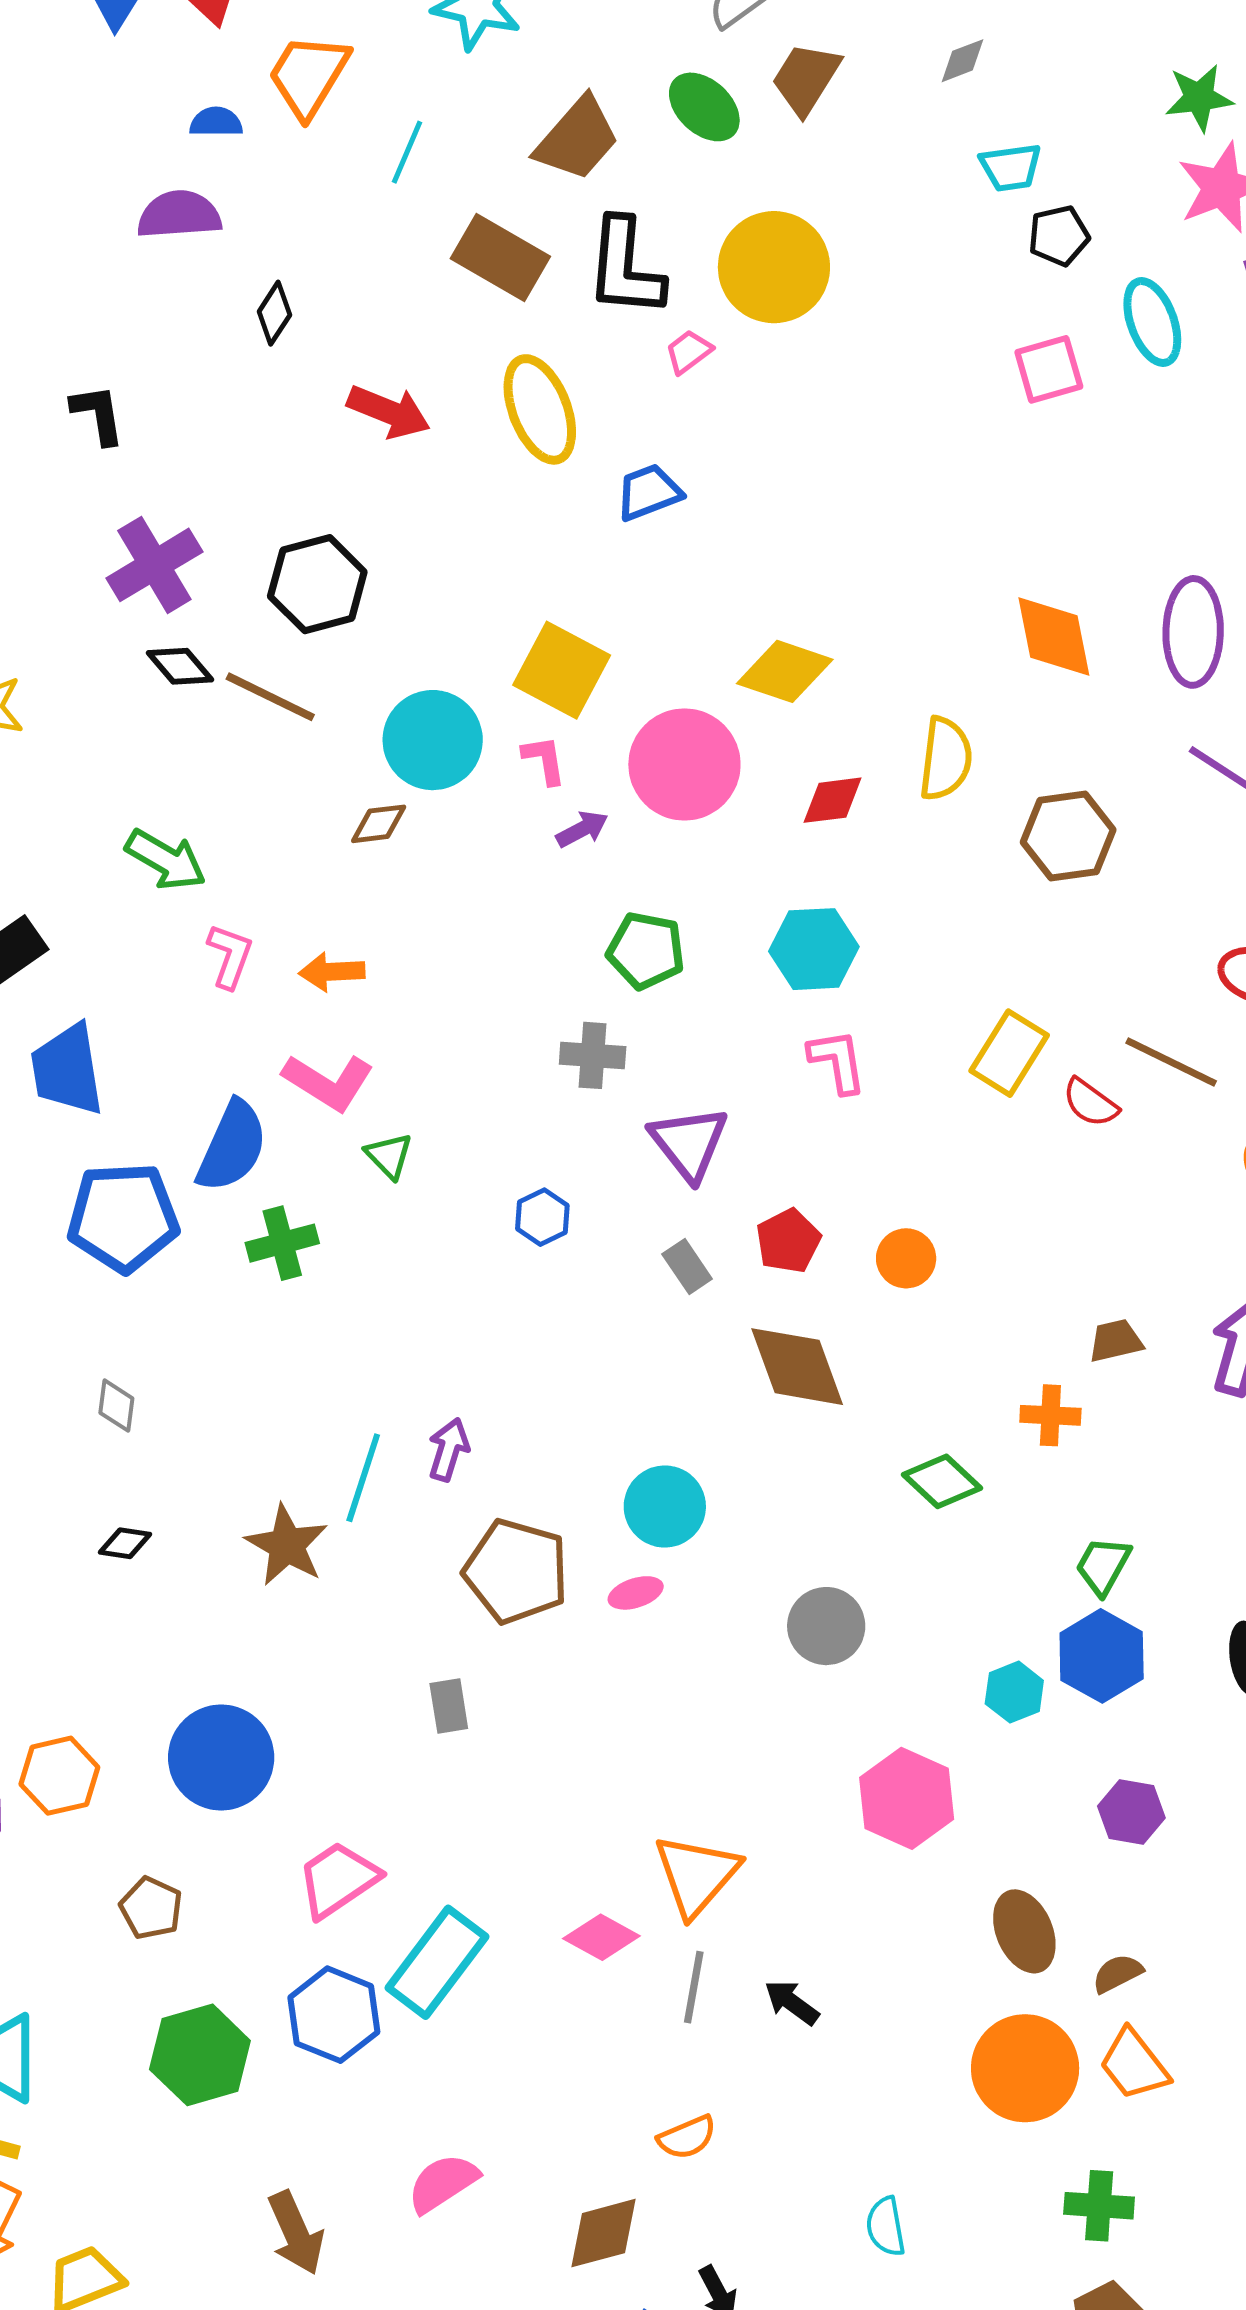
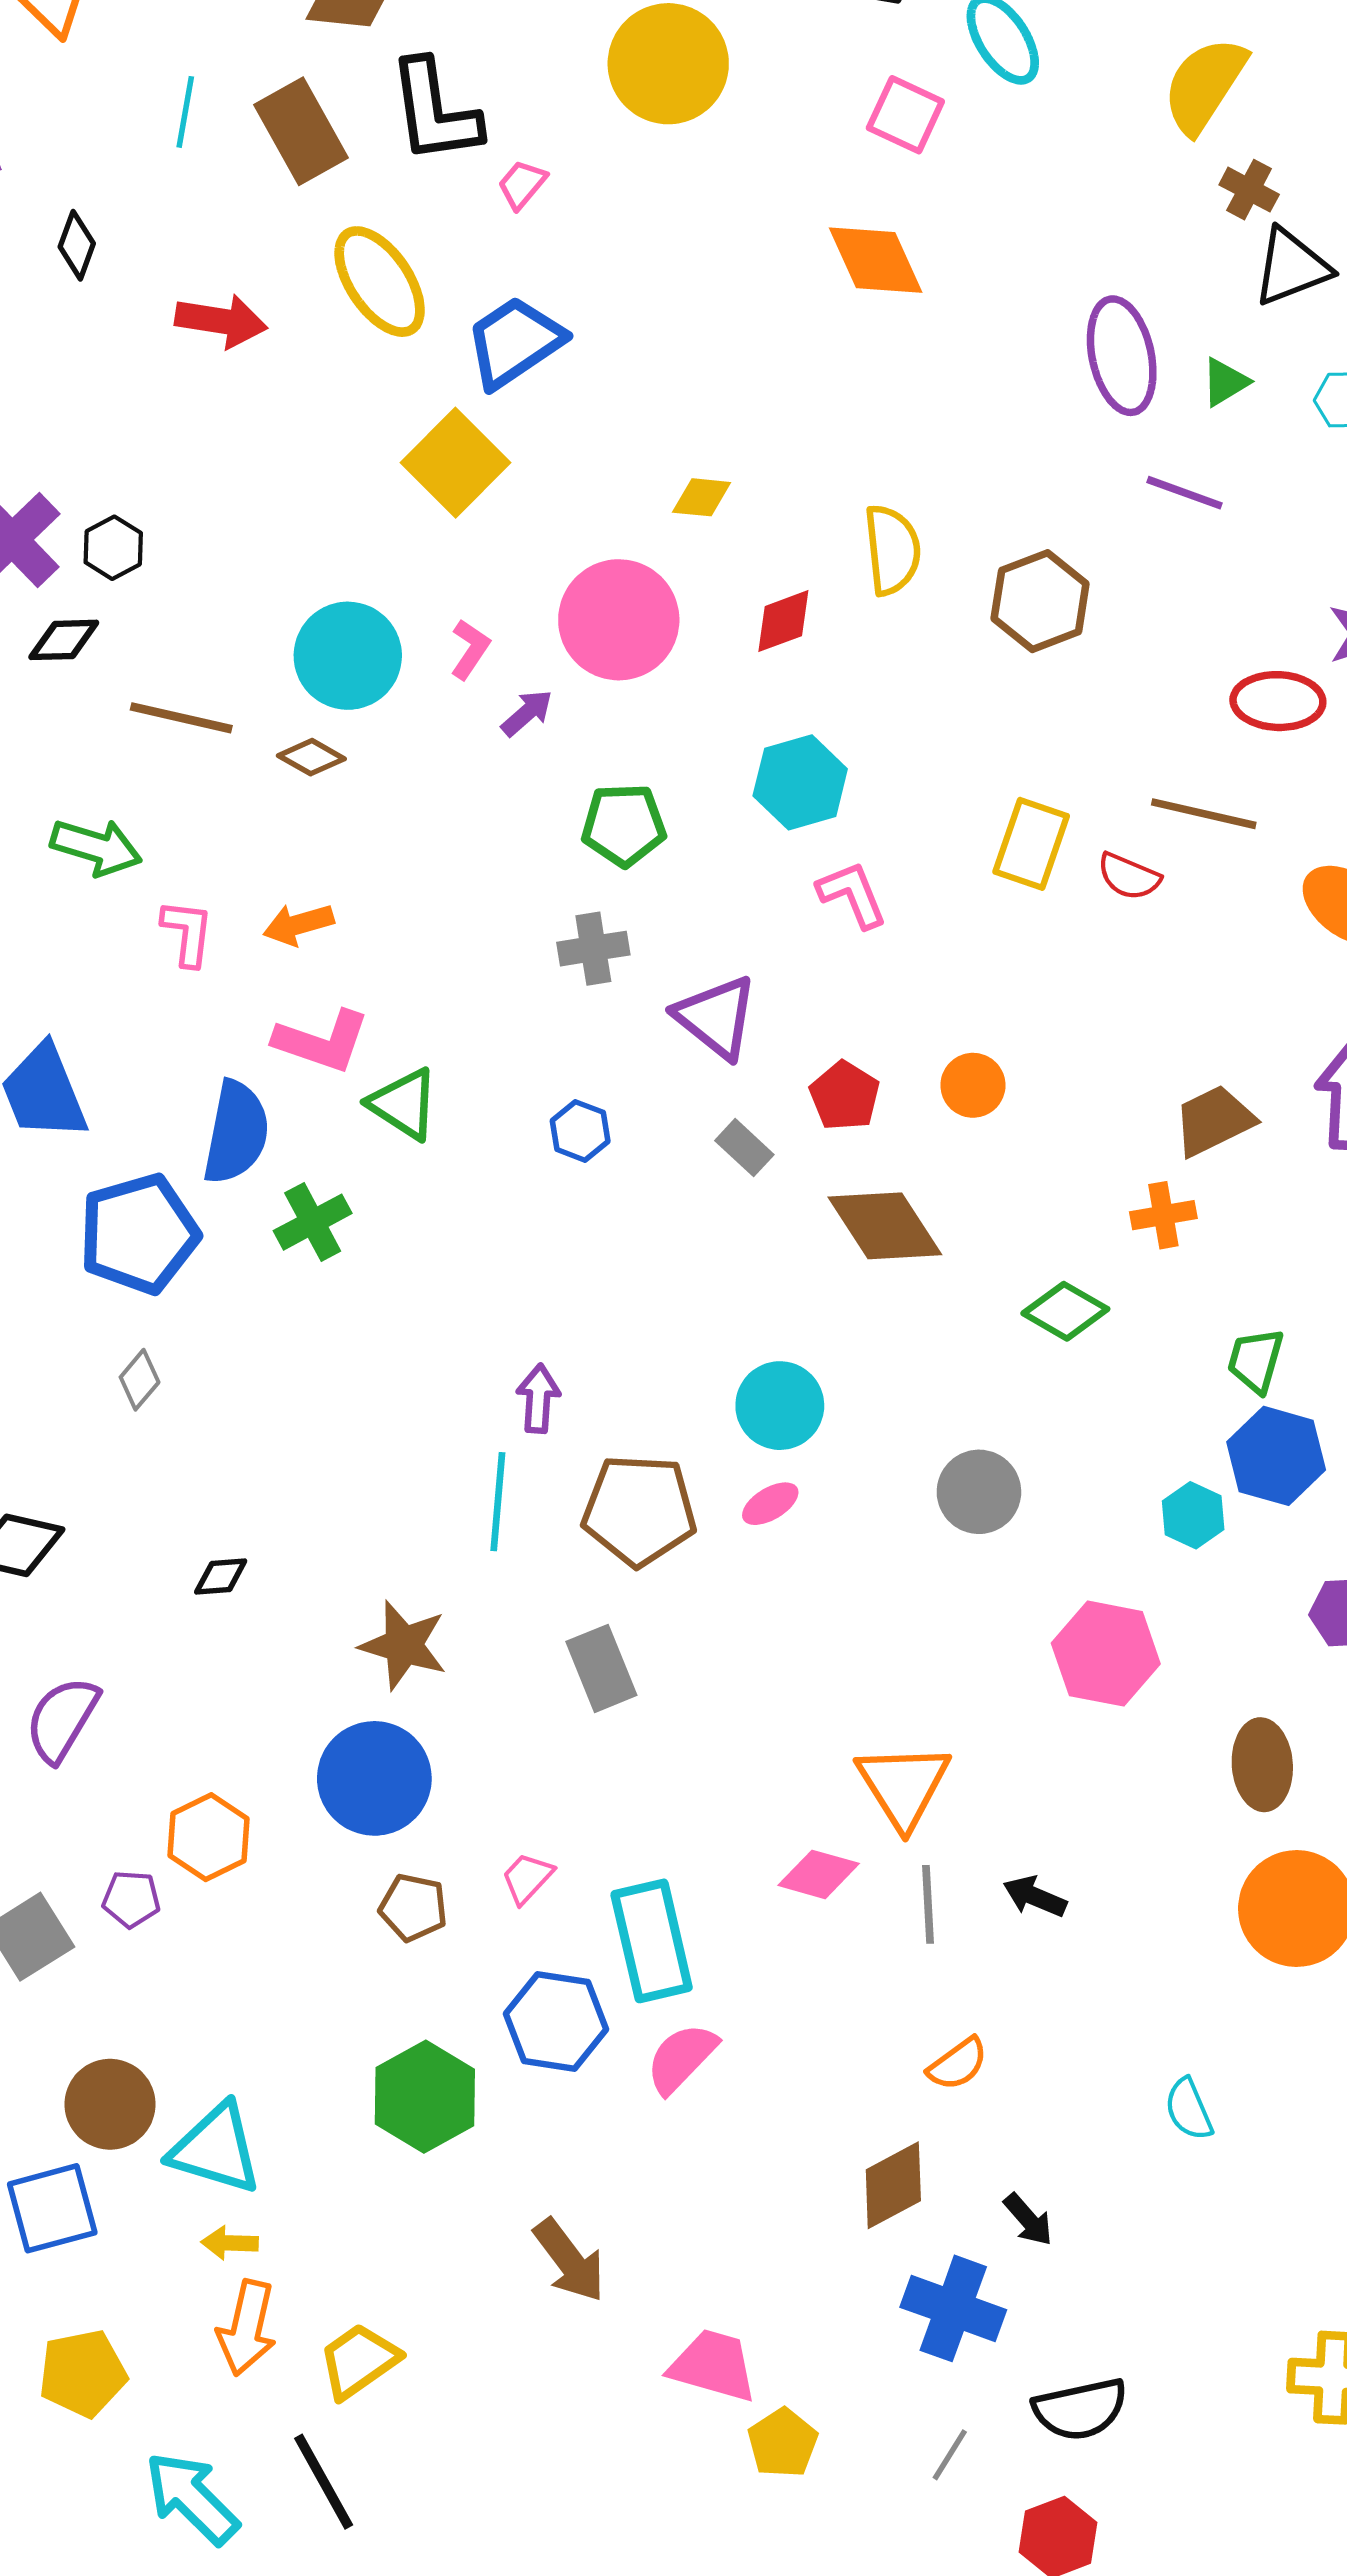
cyan line: (407, 152) -> (185, 112), moved
brown rectangle: (500, 257) -> (301, 131), turned 44
yellow circle: (774, 267) -> (668, 64), moved
pink square: (1049, 369) -> (905, 115), turned -36
blue trapezoid: (649, 492) -> (515, 342), size x1.4
black hexagon: (317, 584) -> (113, 548), moved, size x0.6
orange diamond: (1054, 636) -> (876, 260), moved
black diamond: (180, 666) -> (64, 640), turned -38
yellow square: (562, 670) -> (455, 463), moved, turned 30
yellow diamond: (785, 671) -> (702, 497), size x0.6
brown line: (270, 697) -> (181, 718), moved
pink L-shape: (544, 760) -> (470, 649), turned 56
brown diamond: (379, 824) -> (311, 757), turned 50
green triangle: (389, 1156) -> (404, 1104), size x1.4
brown trapezoid: (1116, 1341) -> (1214, 1121), size x1.4
gray diamond: (116, 1406) -> (140, 1380), moved, turned 46
cyan line: (363, 1478) -> (498, 1502), moved
brown star: (287, 1545) -> (403, 1645), moved
gray rectangle: (449, 1706) -> (601, 1668), size x1.4
pink trapezoid: (338, 1879) -> (527, 1878), size x0.6
brown pentagon: (151, 1908) -> (413, 1907), moved
brown ellipse: (1024, 1931) -> (1262, 1765), turned 32
cyan rectangle: (437, 1962) -> (652, 1941), turned -37
pink semicircle: (443, 2183) -> (681, 2058), moved

